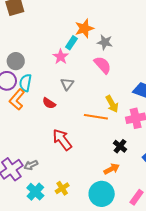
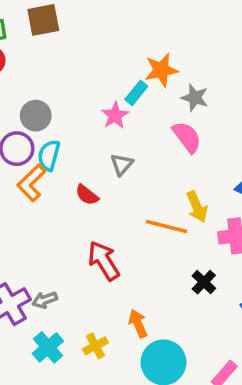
orange arrow: (112, 169) -> (138, 324), moved, turned -91

